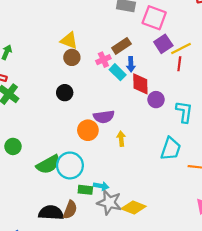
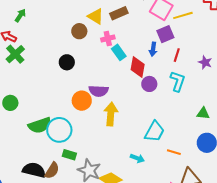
yellow triangle: (69, 40) -> (96, 16), moved
brown rectangle: (121, 46) -> (119, 13), moved
yellow line: (181, 48) -> (183, 15), moved
blue arrow: (131, 64) -> (153, 49), moved
cyan L-shape: (184, 112) -> (178, 81), moved
yellow arrow: (121, 139) -> (111, 114), size x1.6
cyan arrow: (101, 186) -> (137, 158), moved

